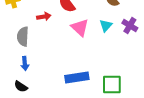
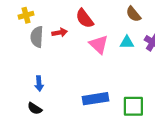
cyan triangle: (106, 26) -> (127, 42), turned 48
gray semicircle: (23, 37) -> (37, 37), moved

